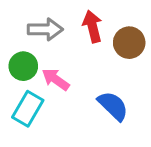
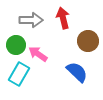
brown circle: (129, 43) -> (88, 41), moved

